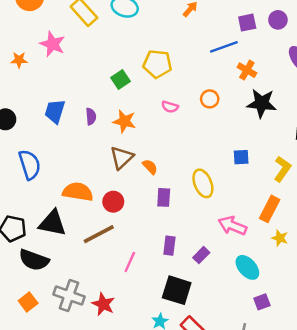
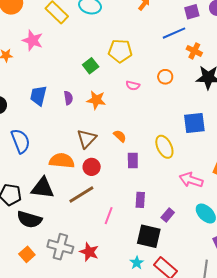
blue square: (241, 157) -> (194, 123), size x1.6
brown triangle: (122, 158) -> (87, 139), moved
purple rectangle: (201, 255) -> (168, 215), moved

